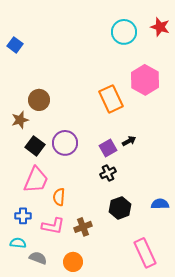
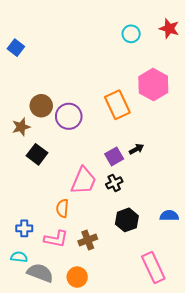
cyan circle: (124, 32) -> (131, 34), size x0.7
purple circle: (65, 143) -> (69, 116), moved
pink trapezoid: (36, 180) -> (84, 181), moved
gray semicircle: (38, 258) -> (40, 273), size x1.4

